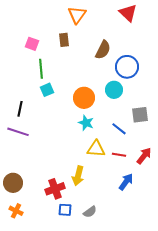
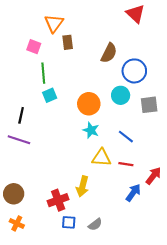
orange triangle: (77, 15) -> (54, 23), moved
gray square: (140, 115) -> (149, 105), moved
red arrow: (144, 156) -> (153, 176), moved

